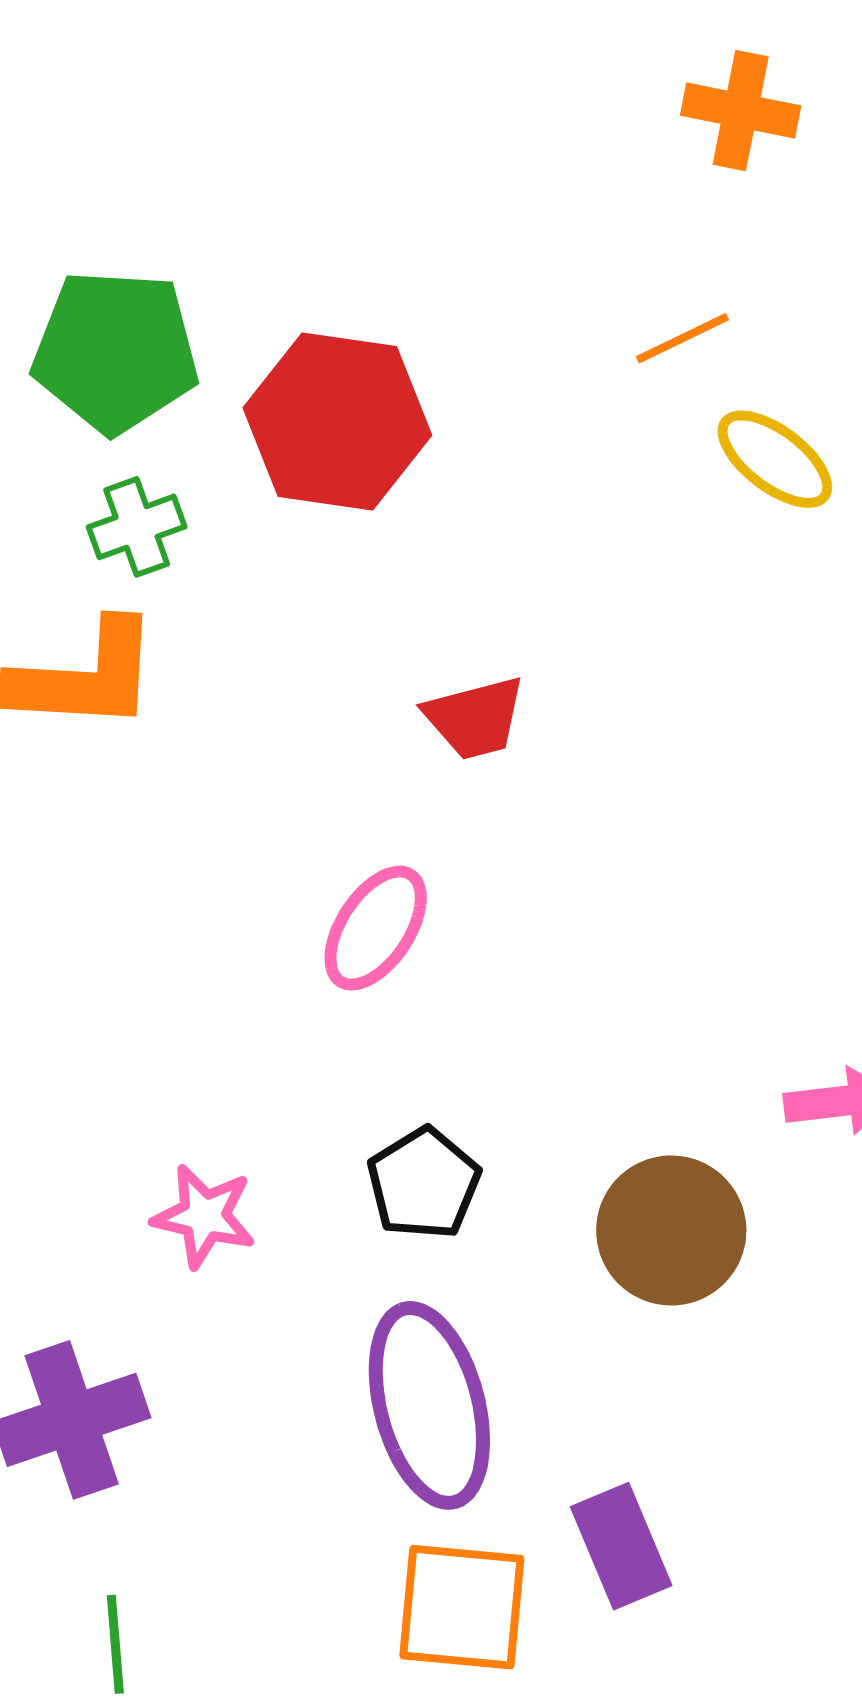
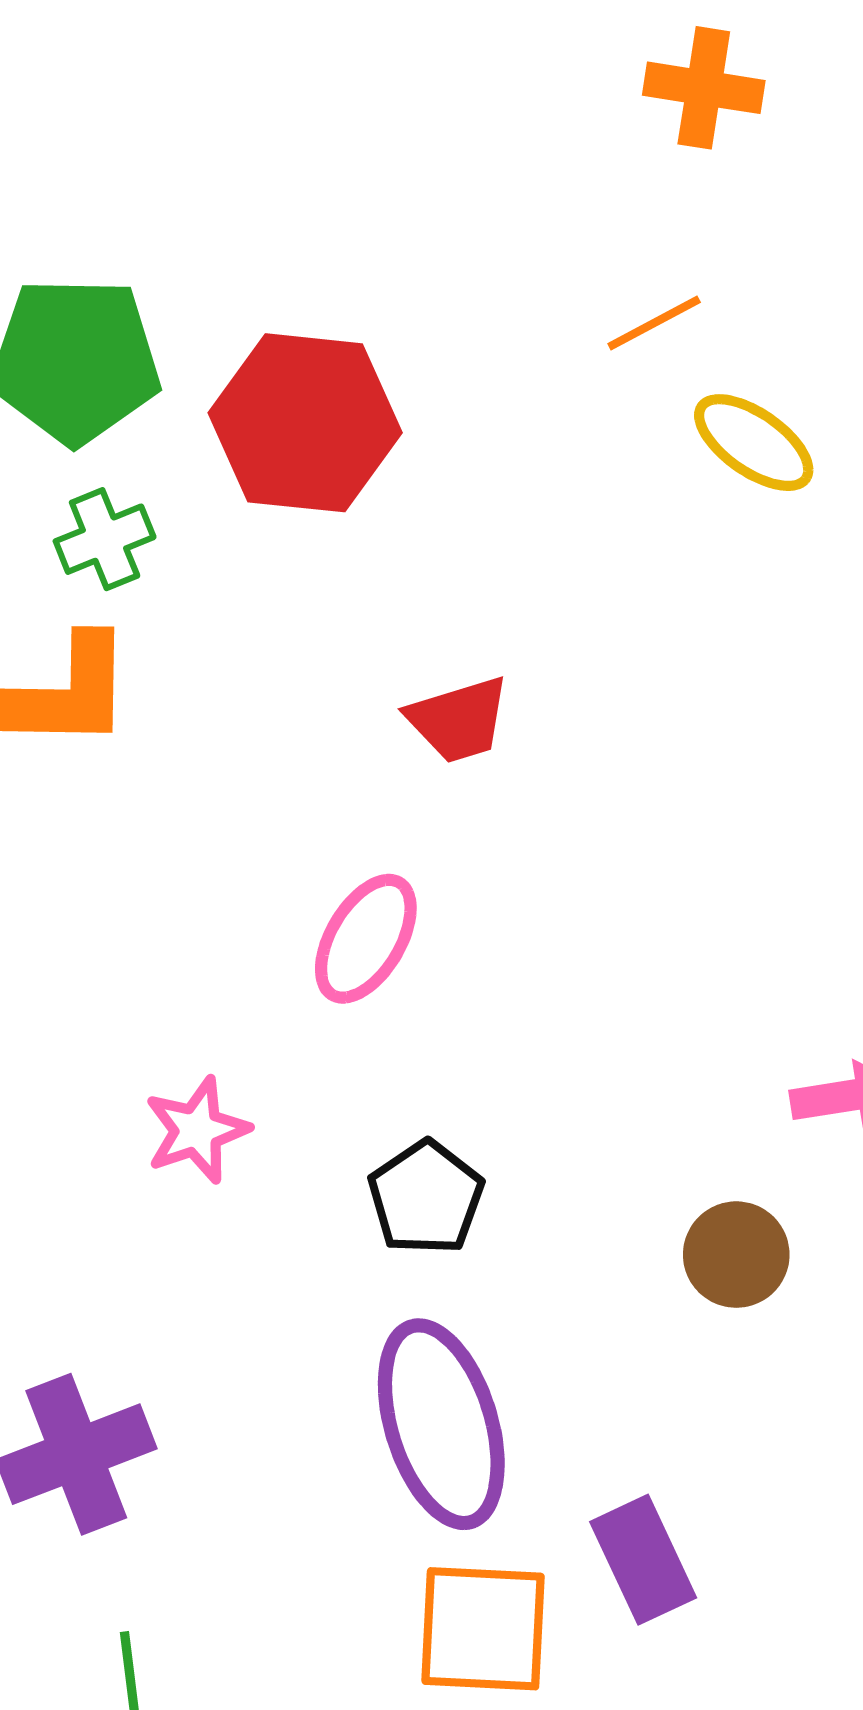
pink star: (204, 1216) -> (197, 1130), moved, turned -30
brown circle: (671, 1230) -> (736, 1255), moved, size x0.7

